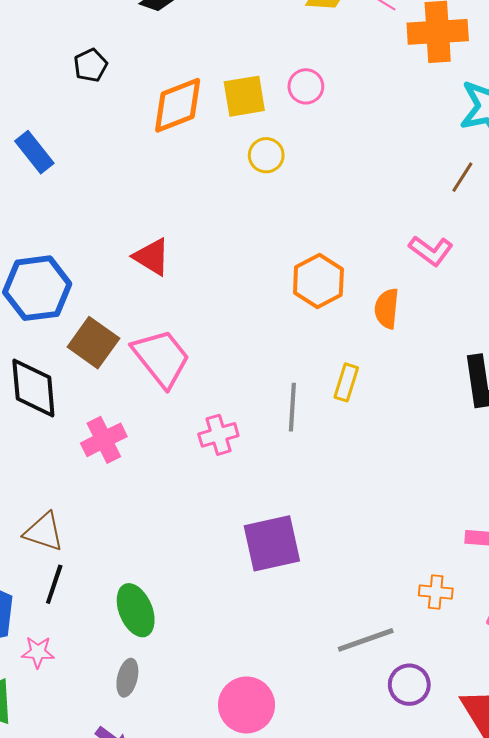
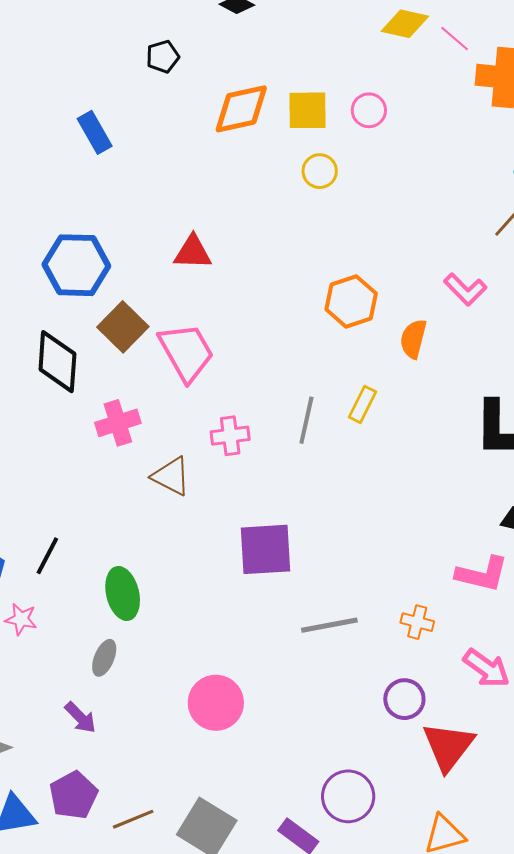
red triangle: (152, 257) -> (193, 252), turned -39
brown triangle: (44, 532) -> (171, 476), moved
gray line: (366, 640) -> (329, 625), moved
purple circle: (409, 685) -> (404, 699), moved

